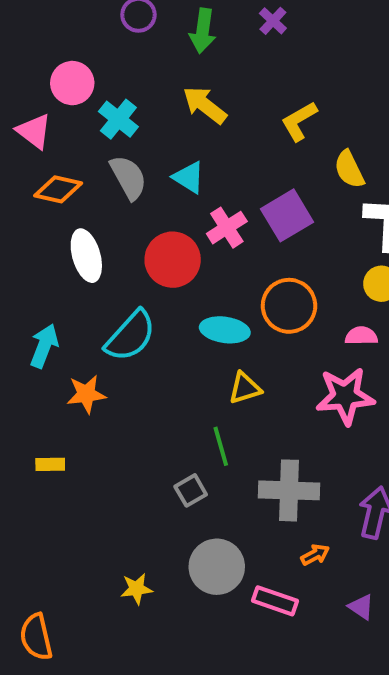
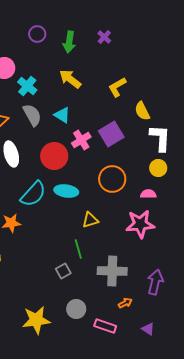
cyan ellipse: (225, 330) -> (66, 191), moved
gray circle: (217, 567) -> (76, 309), size x0.7
yellow star: (136, 589) -> (36, 320), size x1.8

